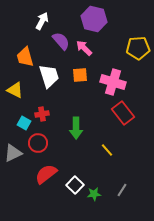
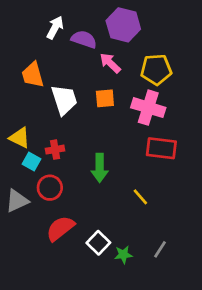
purple semicircle: (61, 41) -> (84, 39), moved, turned -30
yellow pentagon: (138, 48) -> (156, 70), moved
yellow triangle: (15, 90) -> (20, 138), moved
red rectangle: (123, 113) -> (161, 148), turned -45

